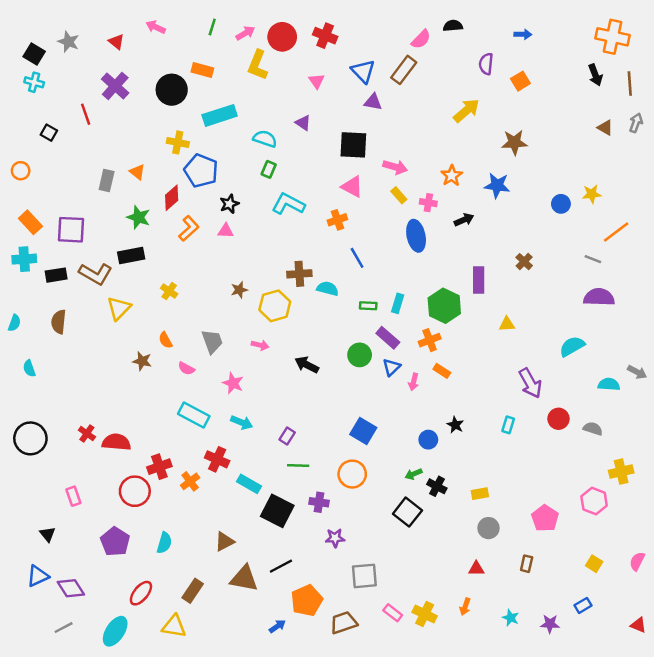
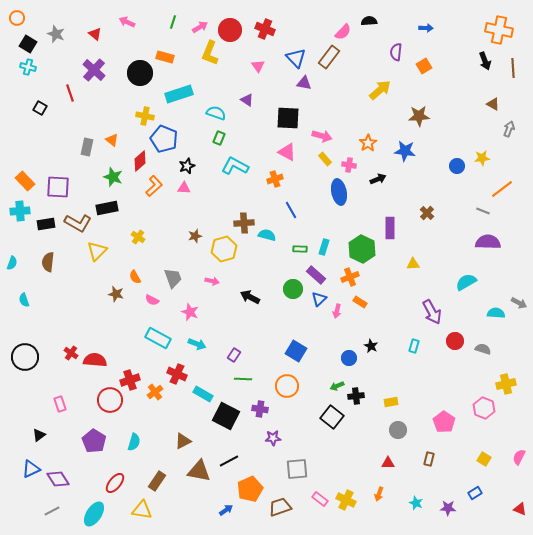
gray arrow: (636, 123) -> (509, 129), moved
orange circle: (21, 171) -> (17, 18), moved
black cross: (437, 486) -> (356, 396), turned -35
black triangle: (48, 534) -> (39, 435), turned 32

